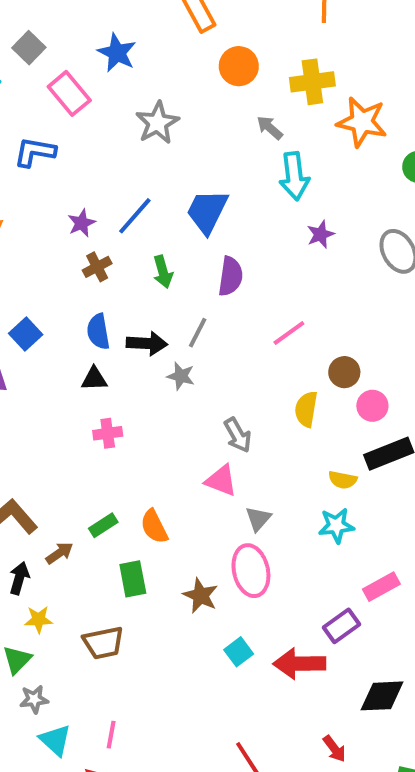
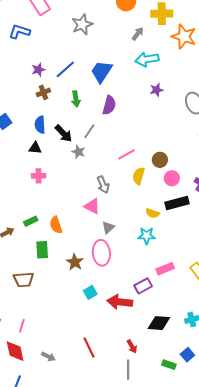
gray arrow: (270, 128) -> (138, 34), turned 80
cyan arrow: (294, 176) -> (147, 59), turned 80
pink line: (289, 333) -> (127, 154), moved
black arrow: (147, 343) -> (63, 134), turned 36

